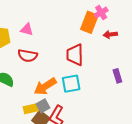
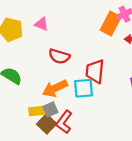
red trapezoid: (75, 55) -> (95, 71), moved
red semicircle: (28, 56) -> (59, 56), moved

